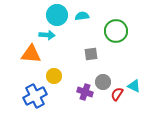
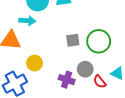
green circle: (116, 31) -> (99, 41), moved
red semicircle: (117, 94) -> (100, 82), turned -72

